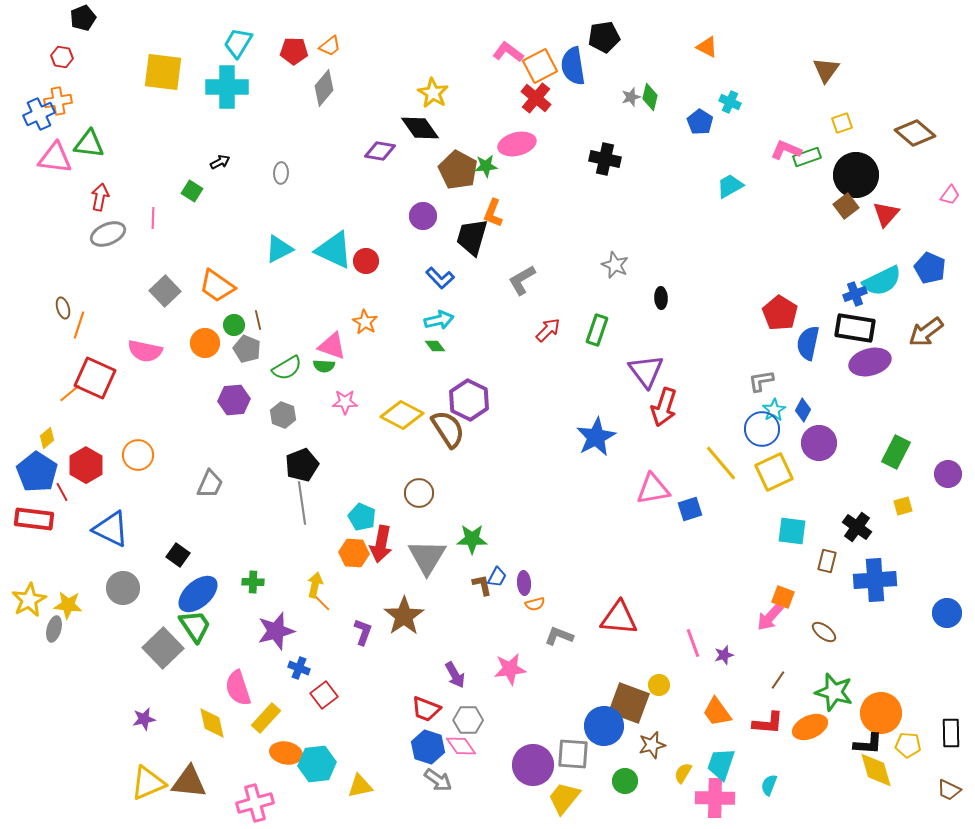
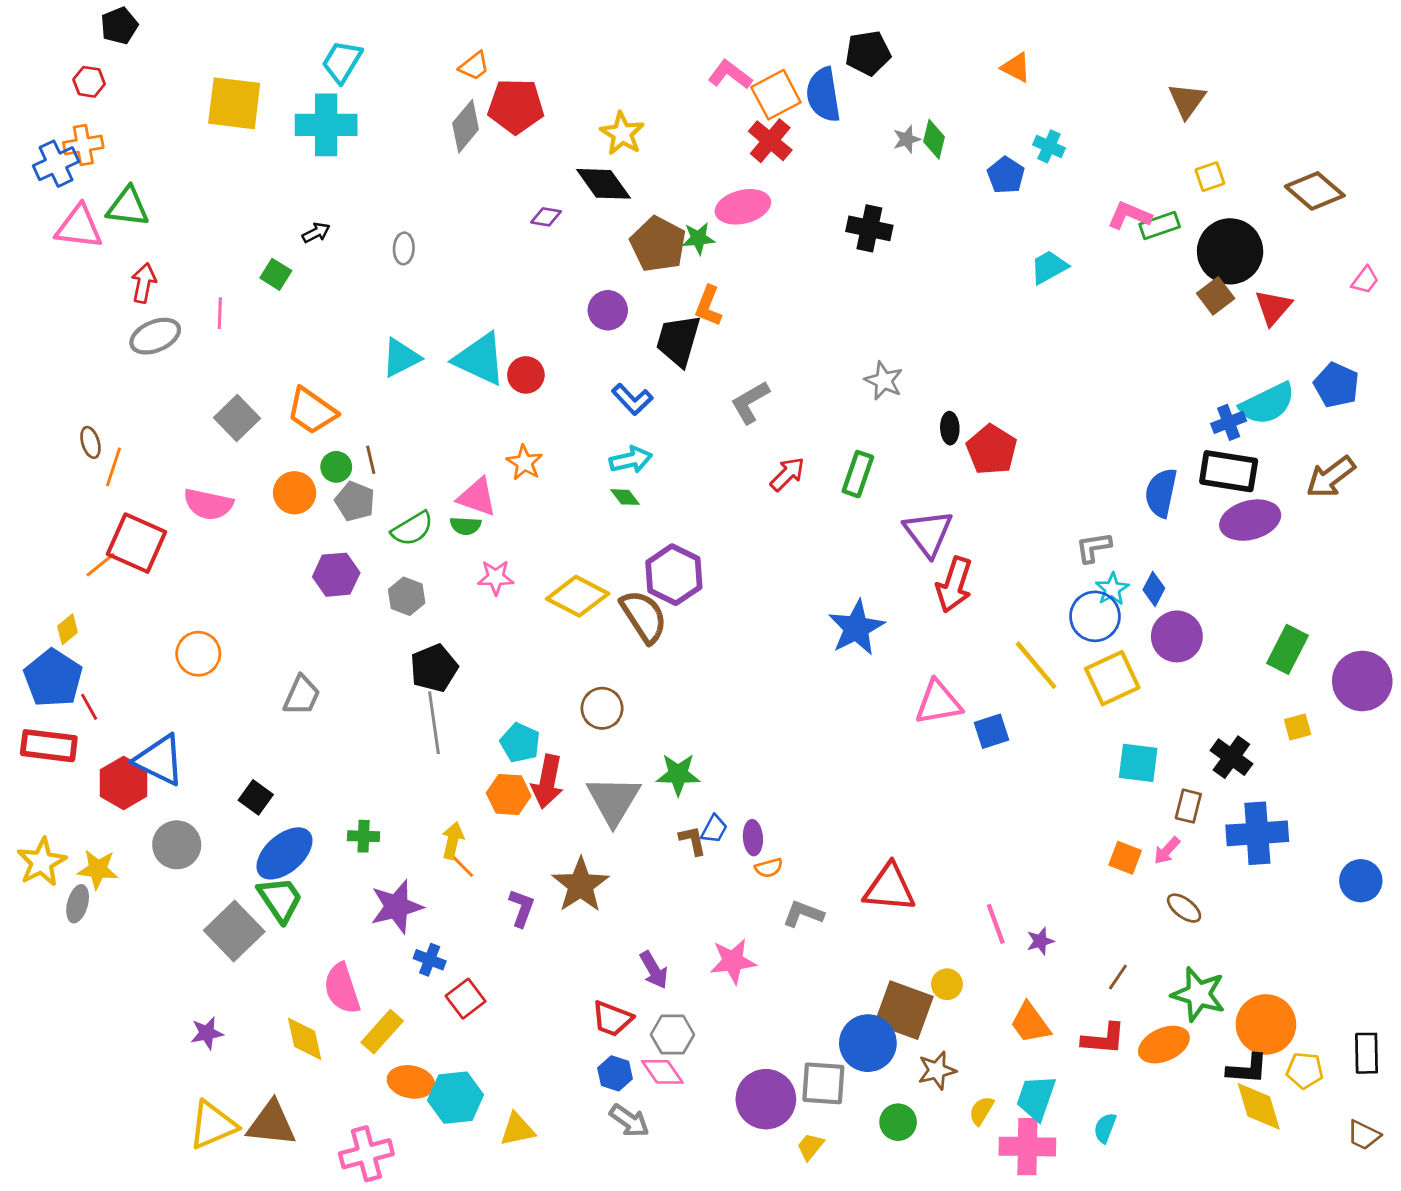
red pentagon: (294, 51) -> (516, 106), moved, size x1.4
purple diamond: (380, 151) -> (546, 217), size x0.7
red pentagon: (780, 313) -> (991, 450), moved
red hexagon: (86, 465) -> (124, 783), moved
purple circle: (948, 474) -> (1362, 681), size x1.5
pink arrow: (770, 617) -> (1167, 851), moved, size x0.7
blue hexagon: (428, 747) -> (615, 1073), size x0.7
yellow trapezoid: (564, 798) -> (810, 1147), size x0.6

